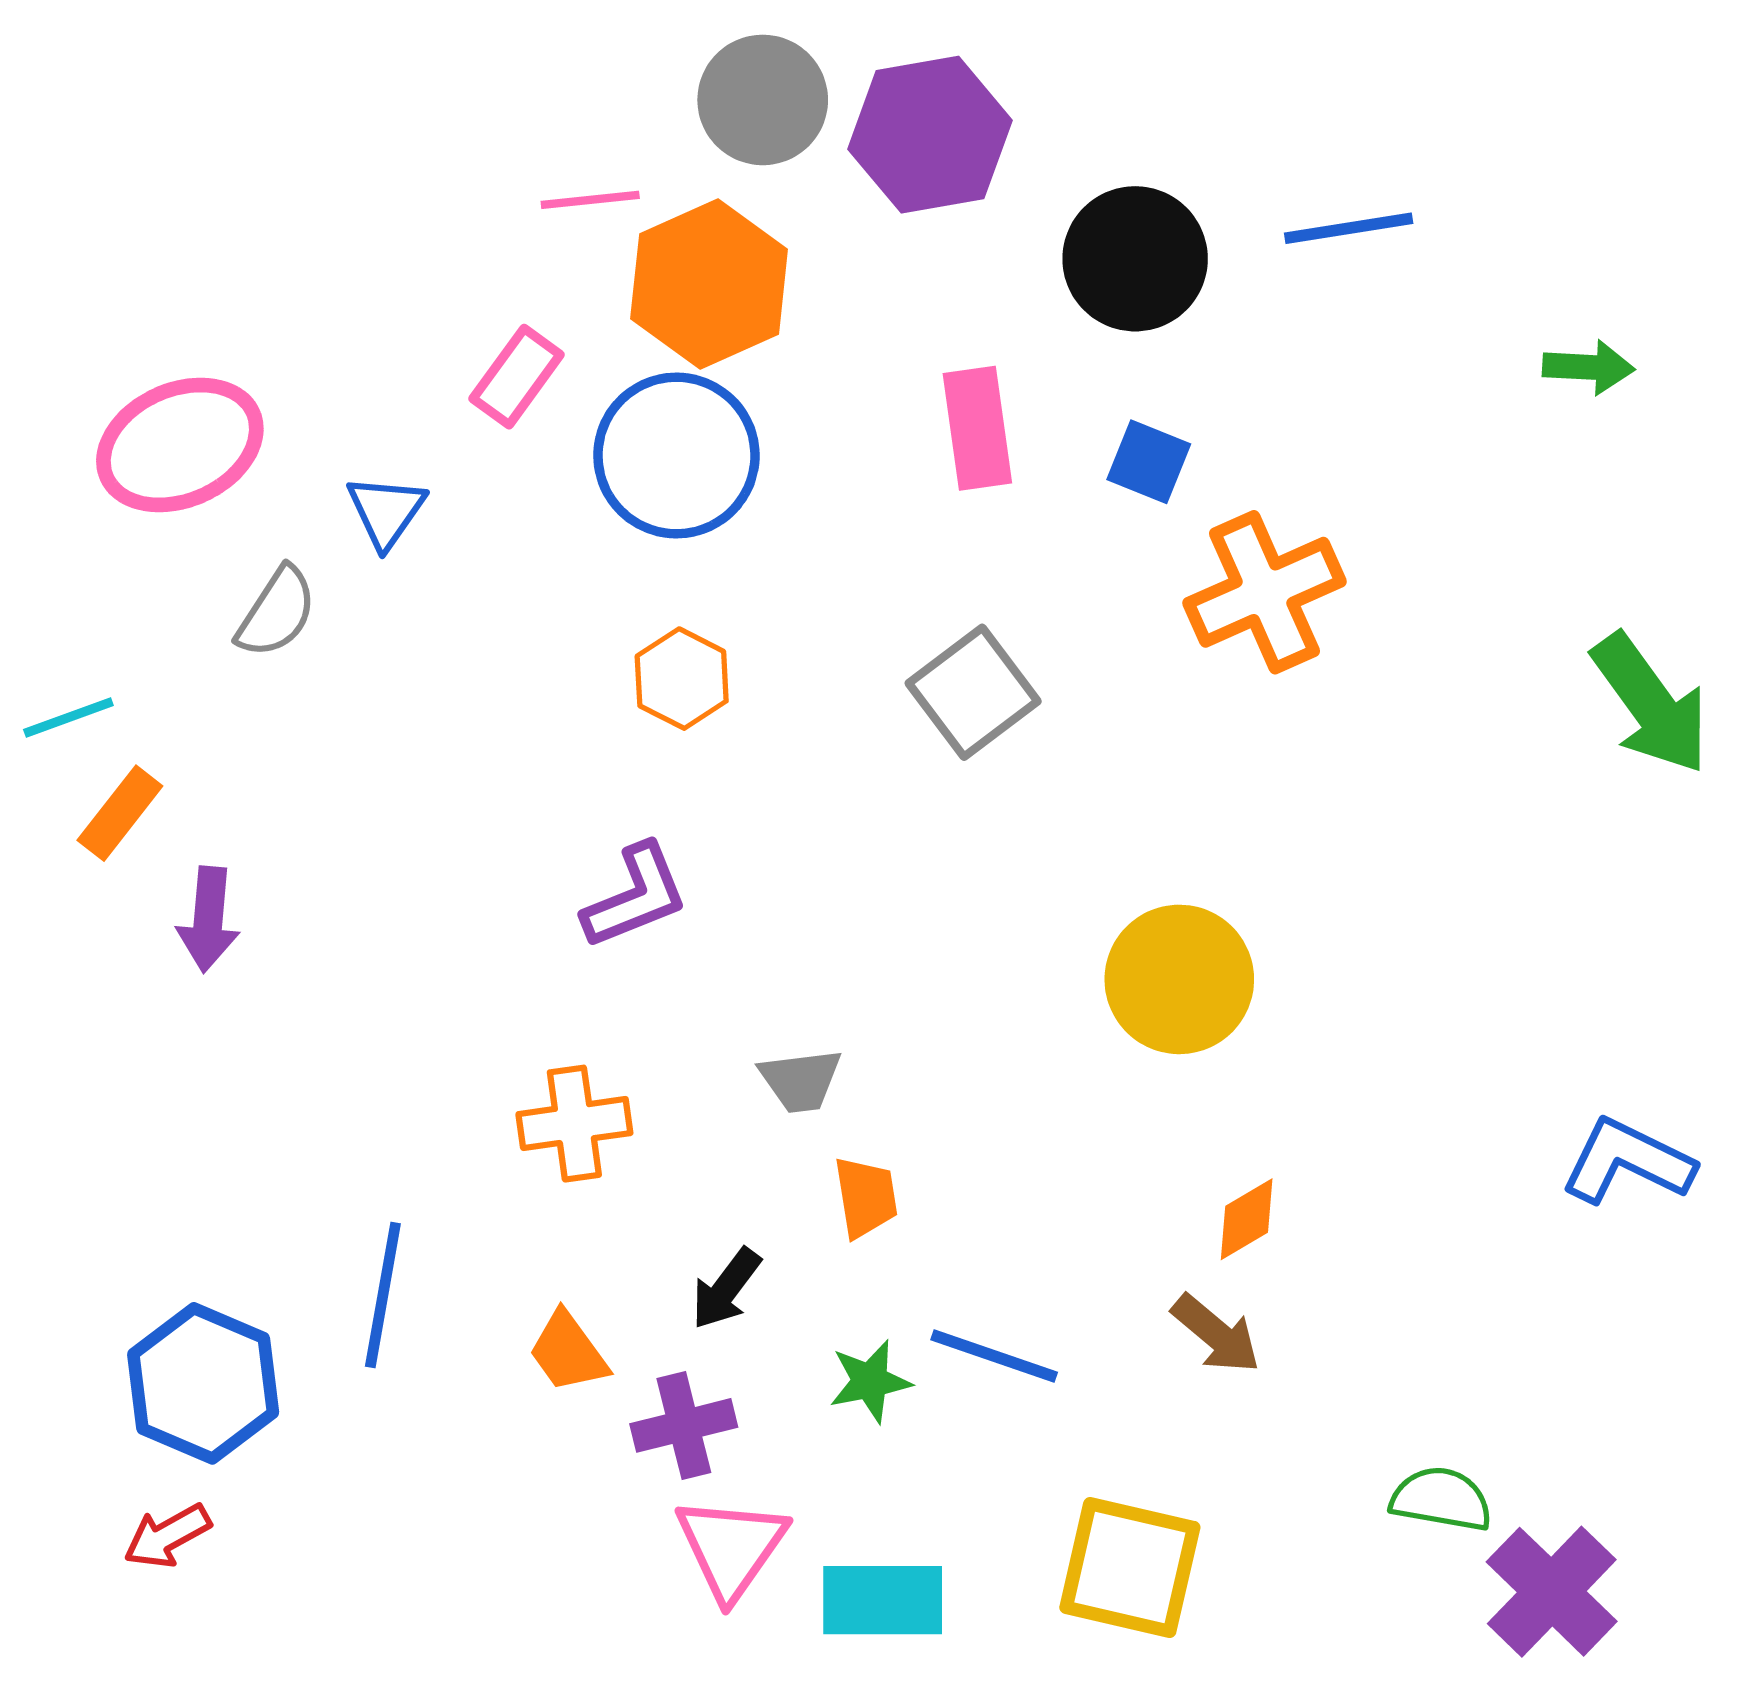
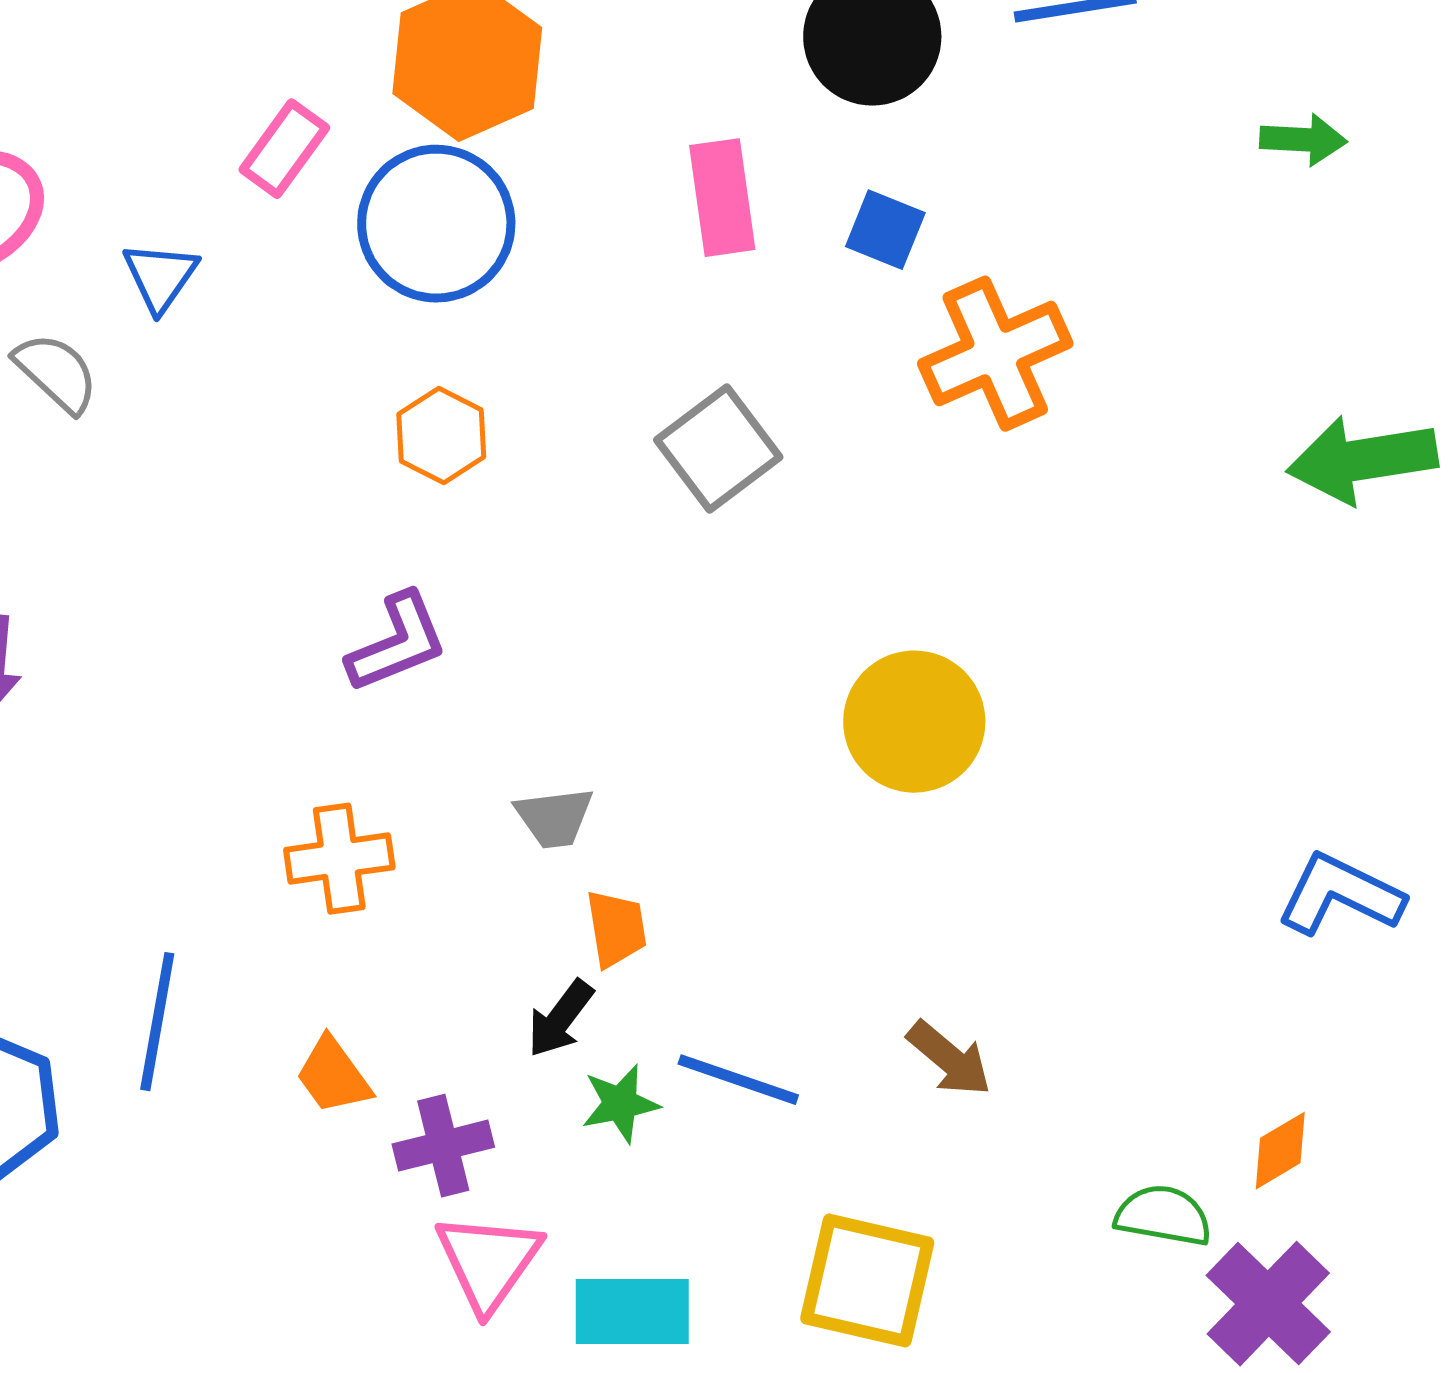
gray semicircle: (277, 612) -> (56, 373), turned -80
green arrow: (1651, 704) -> (1362, 460), turned 117
orange diamond: (1247, 1219) -> (1280, 1151), moved
black arrow: (726, 1289) -> (560, 1019), moved

